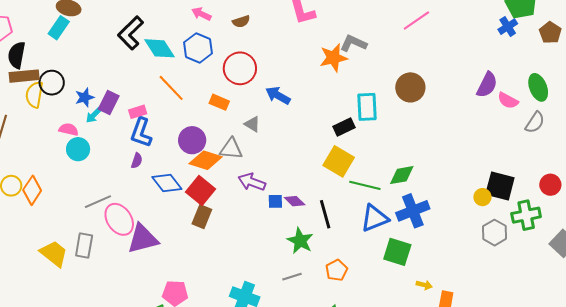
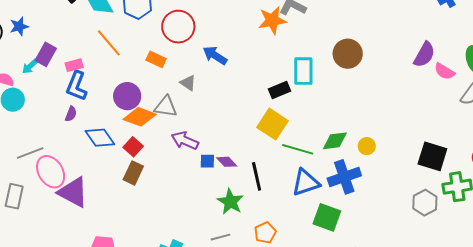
blue star: (85, 97) -> (19, 26), moved
red square: (201, 191) -> (133, 147), size x0.7
yellow circle: (482, 197) -> (367, 146), moved
purple triangle: (143, 239) -> (73, 192), turned 40

